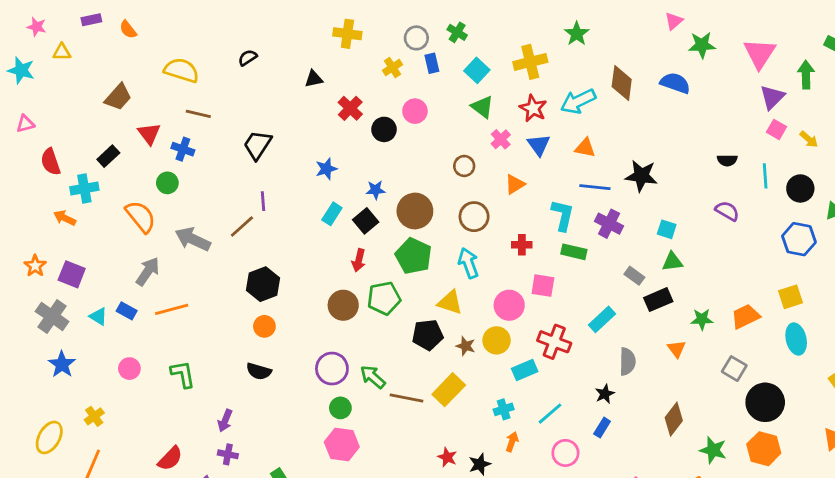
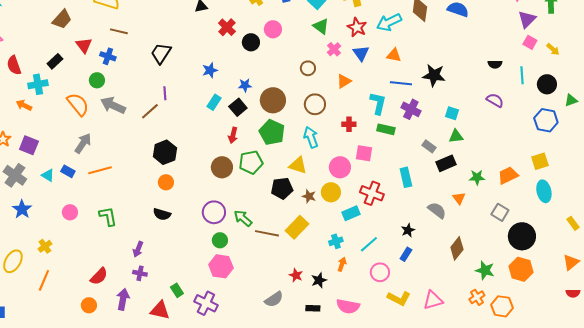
gray arrow: (193, 239) -> (113, 105), moved
cyan rectangle: (602, 319) -> (406, 177), turned -60
gray semicircle: (627, 362) -> (437, 210), moved, turned -54

